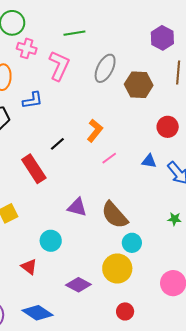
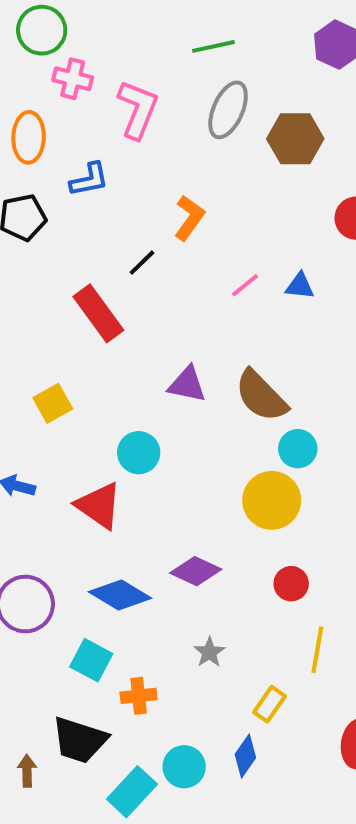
green line: (74, 33) -> (213, 46), moved
orange L-shape: (95, 131) -> (189, 218), moved
blue triangle: (149, 161) -> (300, 286), moved
red triangle: (29, 267) -> (99, 506), size x1.5
purple diamond: (78, 285) -> (196, 571), moved

